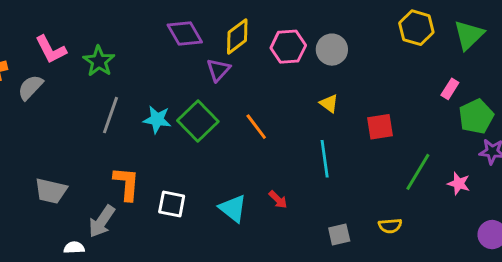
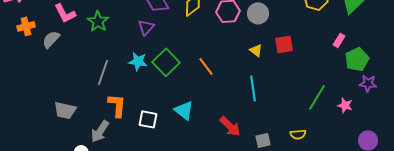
purple triangle: (218, 70) -> (146, 27), moved
gray line: (110, 115) -> (103, 72), moved
red square: (380, 127) -> (284, 44), moved
red arrow: (278, 200) -> (230, 126), moved, size x1.6
cyan triangle: (233, 208) -> (184, 110), moved

